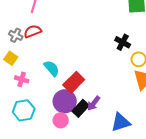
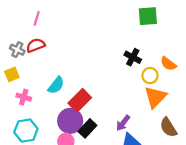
yellow square: (11, 58) -> (12, 74), turned 32
cyan semicircle: (52, 68) -> (56, 85), turned 78
purple arrow: (94, 103) -> (123, 123), moved

